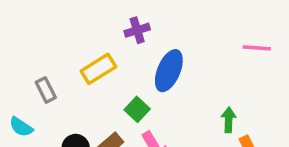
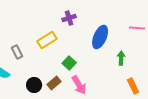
blue ellipse: (169, 71) -> (100, 37), moved
green arrow: (229, 120) -> (121, 58), moved

